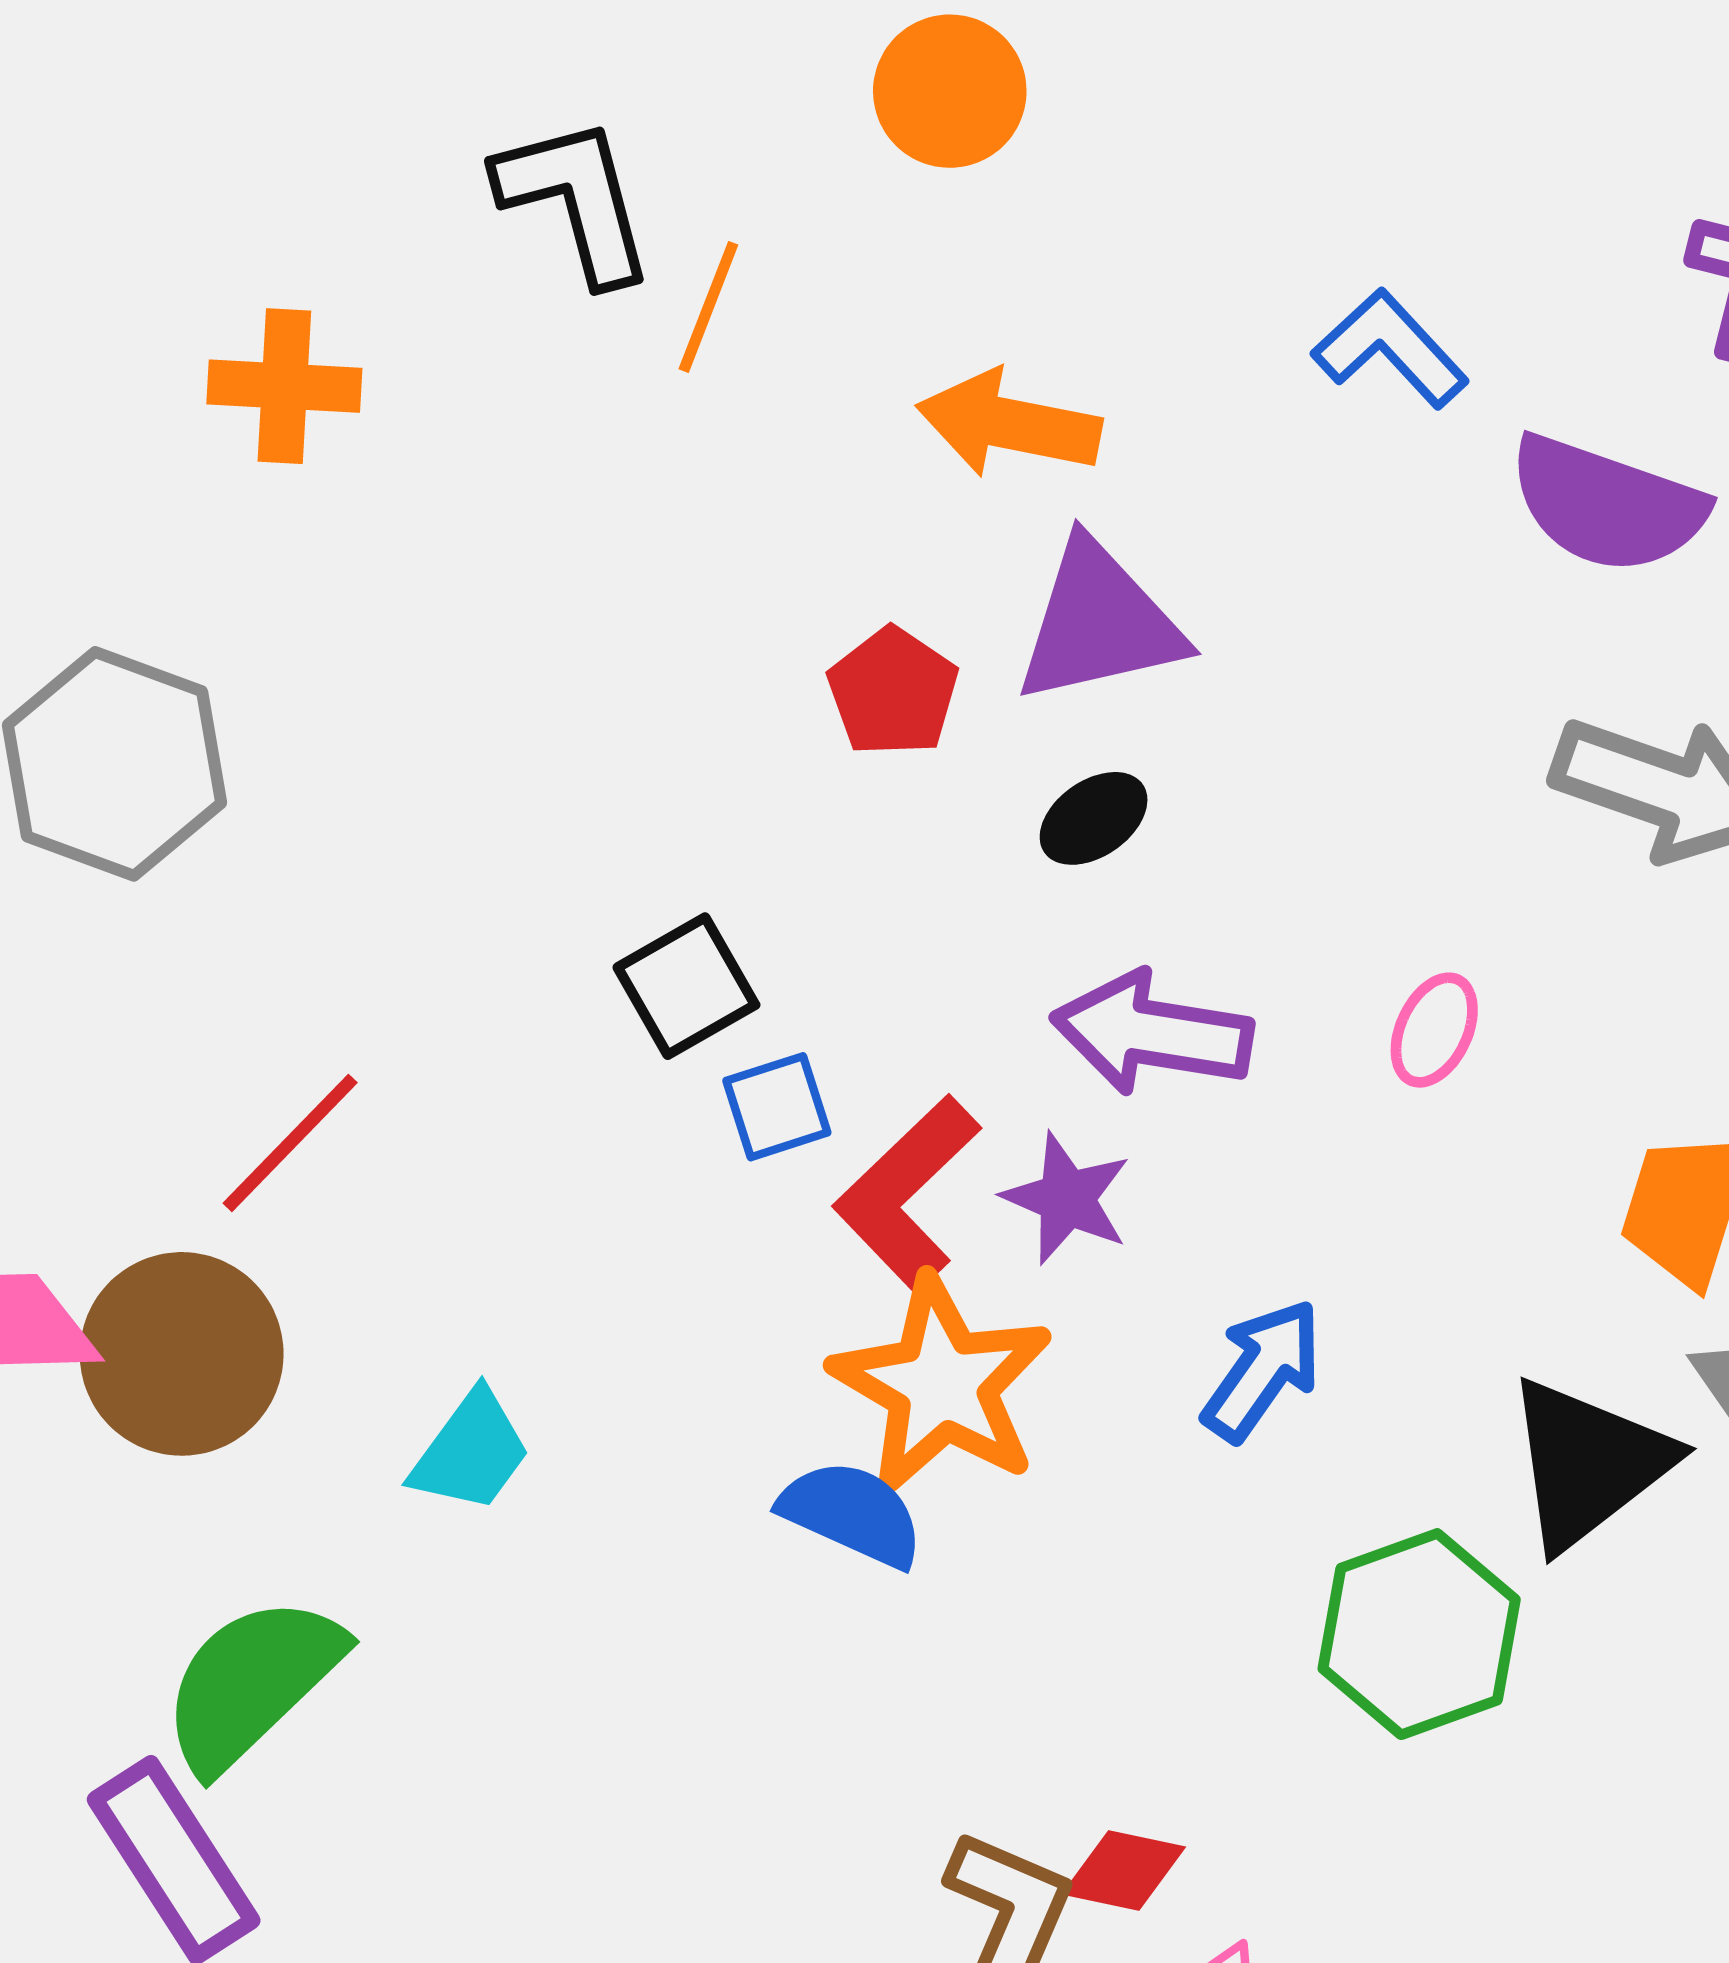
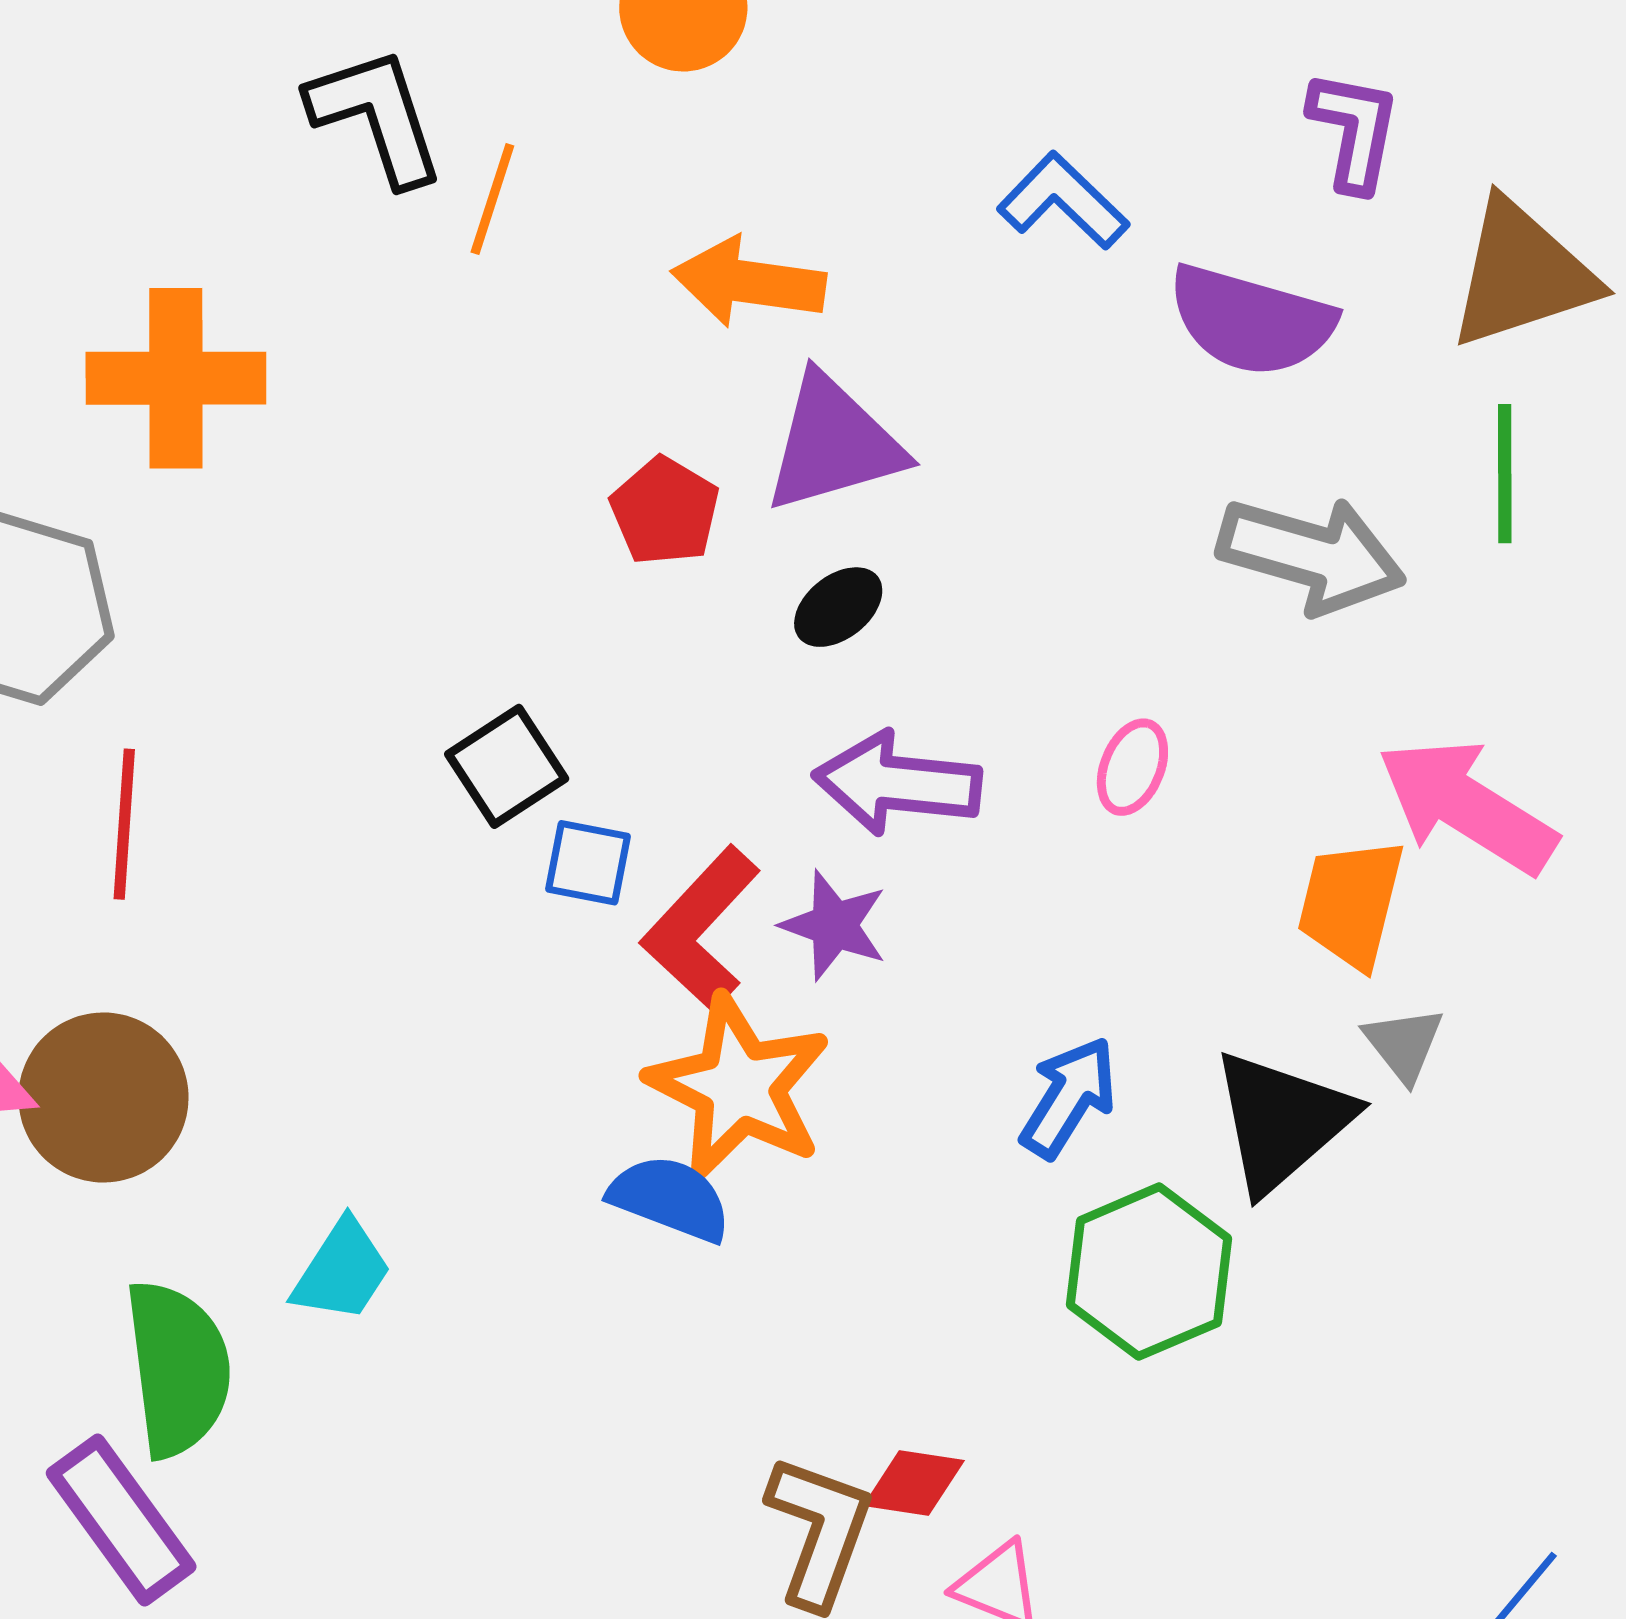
orange cross: (284, 386) -> (176, 378), moved, size x1.4
blue square: (777, 1107) -> (588, 863), turned 32
red line: (290, 1143) -> (124, 824), moved, turned -37
blue arrow: (1262, 1370) -> (1069, 1097), moved
cyan trapezoid: (471, 1452) -> (342, 1271), moved
green semicircle: (252, 1683) -> (178, 1369), turned 130

